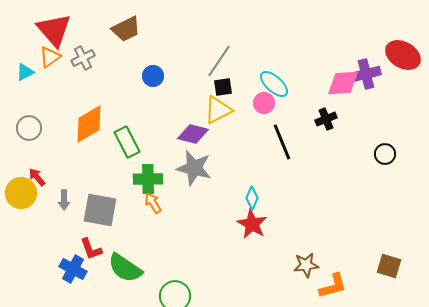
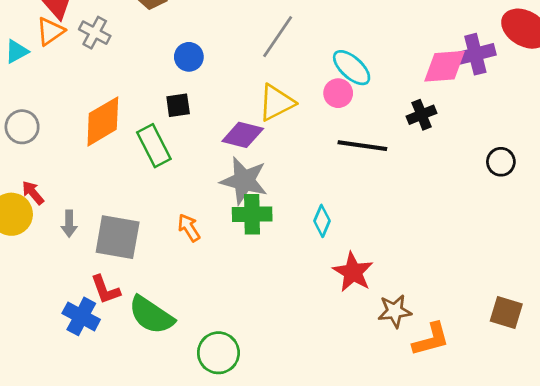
gray cross: (83, 58) -> (95, 33), turned -35
black square: (223, 87) -> (178, 105), moved
black line: (282, 142) -> (362, 146), turned -60
green cross: (148, 179) -> (252, 214), moved
red star: (252, 224) -> (353, 272), moved

